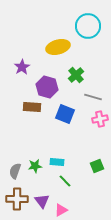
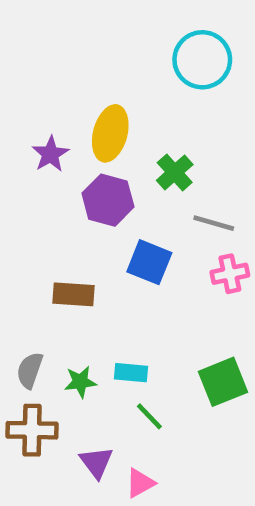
yellow ellipse: (58, 47) -> (110, 133), moved, turned -60
brown rectangle: (32, 107) -> (73, 294), moved
green square: (97, 166) -> (223, 382), size x1.5
gray semicircle: (15, 171) -> (30, 370), moved
brown cross: (17, 199) -> (32, 430), moved

